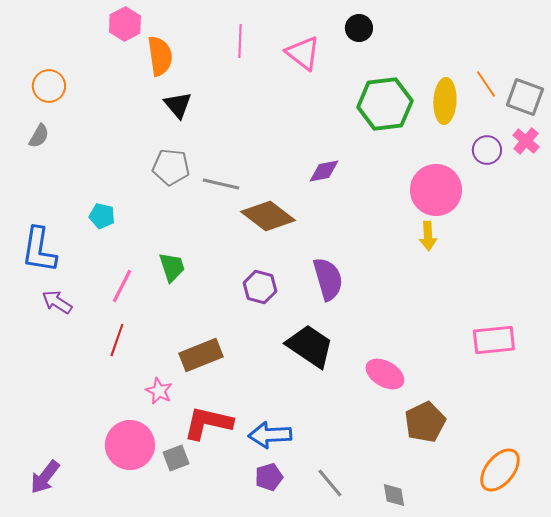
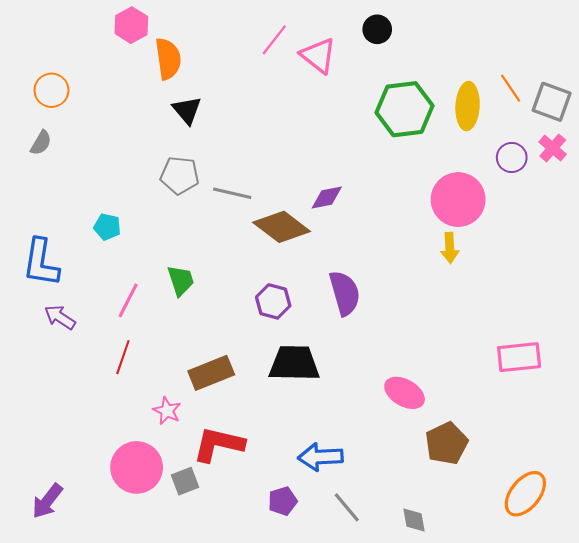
pink line: (240, 41) -> (274, 40), moved, turned 36
purple diamond: (324, 171) -> (327, 197), moved
black trapezoid: (310, 346) -> (294, 363), moved, turned -33
blue arrow: (270, 435) -> (320, 457), moved

